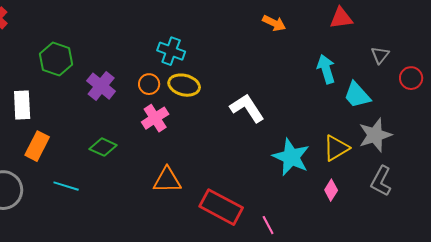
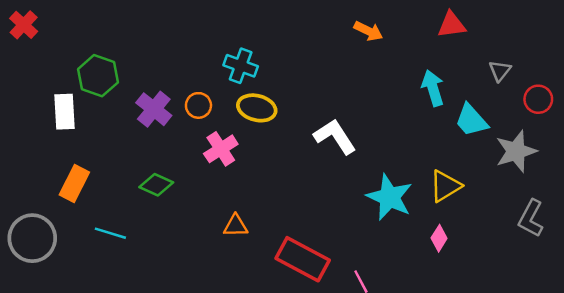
orange circle: (149, 84) -> (198, 105), moved
white rectangle: (22, 105) -> (65, 112), moved
gray star: (375, 135) -> (516, 151), moved
orange triangle: (167, 180) -> (236, 226), size x0.7
gray L-shape: (381, 181) -> (531, 218), moved

